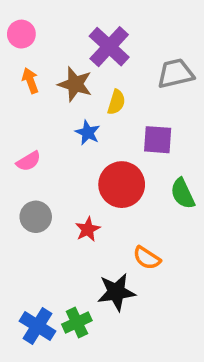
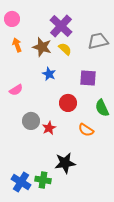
yellow semicircle: (116, 102) -> (65, 49), moved, turned -64
red circle: (122, 185) -> (68, 103), size x0.7
gray circle: (36, 217) -> (31, 121), moved
orange semicircle: (147, 258) -> (86, 130), moved
green cross: (77, 322) -> (43, 180), turned 35

